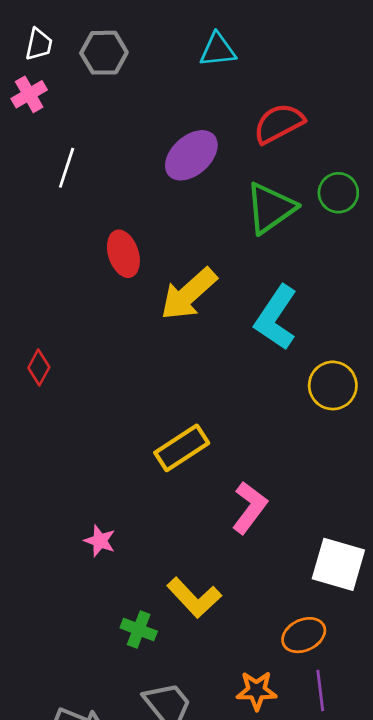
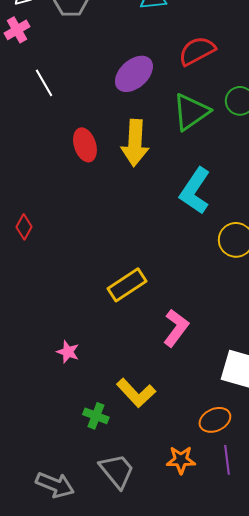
white line: (67, 168) -> (44, 83), turned -48
yellow arrow: (189, 294) -> (135, 143), moved, turned -45

